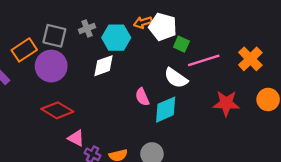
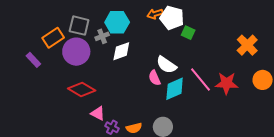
gray cross: (87, 29) -> (102, 36), moved
cyan hexagon: (116, 38) -> (117, 22), moved
pink line: (204, 60) -> (201, 79), moved, turned 68
white semicircle: (176, 78) -> (166, 65), moved

